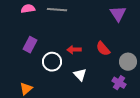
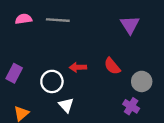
purple rectangle: (30, 45) -> (14, 73), moved
white triangle: (80, 75) -> (66, 105), moved

